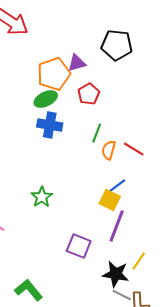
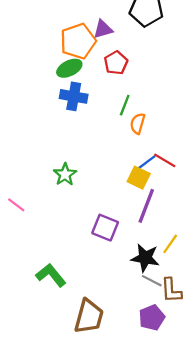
red line: (134, 149) -> (165, 160), moved

